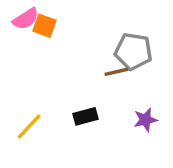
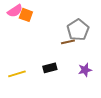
gray pentagon: (133, 51) -> (78, 30), turned 30
yellow line: (29, 127) -> (17, 74), turned 30

